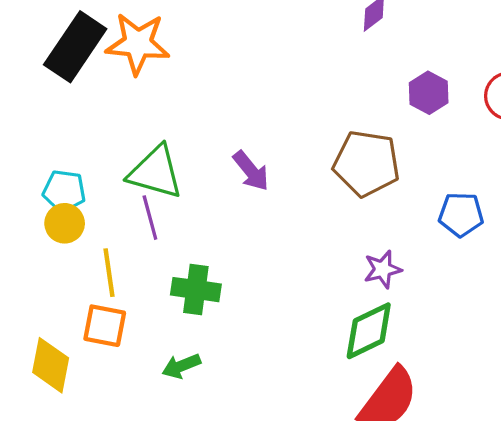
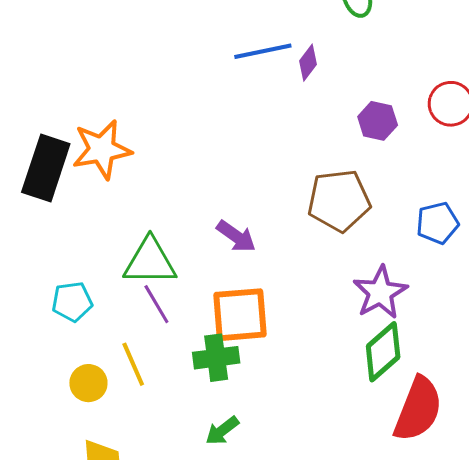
yellow circle: (65, 223) -> (88, 383), moved
purple star: (383, 269) -> (380, 292), size x1.5
orange square: (105, 326) -> (240, 315), moved, size x1.4

